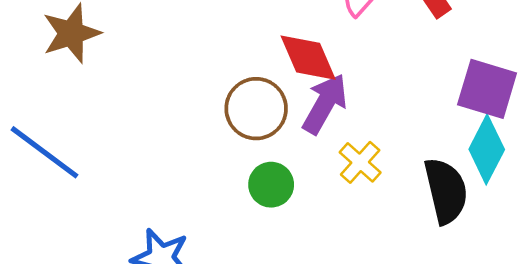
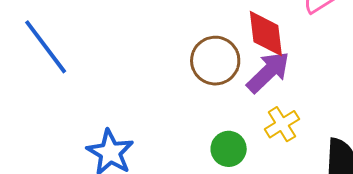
green circle: (271, 185) -> (229, 149), moved

